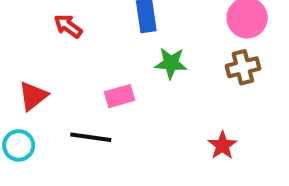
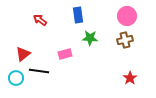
black line: (91, 137) -> (39, 71), moved
red star: (222, 145) -> (130, 78), moved

